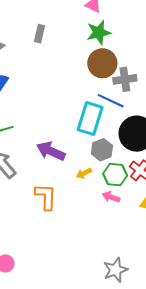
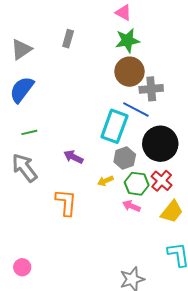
purple arrow: (51, 151) -> (73, 157), size x0.7

